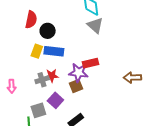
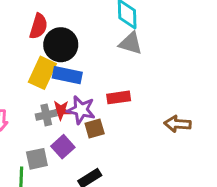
gray triangle: (95, 25) -> (131, 43), turned -30
black circle: (48, 31) -> (61, 45), size x1.5
yellow rectangle: (37, 51) -> (42, 73), size x1.5
purple star: (78, 73) -> (81, 110), moved

